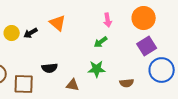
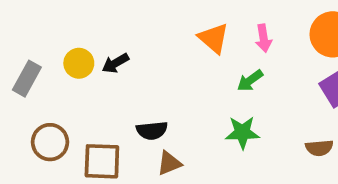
orange triangle: (58, 23) -> (213, 38), moved
brown semicircle: (127, 83) -> (319, 148), moved
brown triangle: (73, 85) -> (169, 163), moved, turned -32

